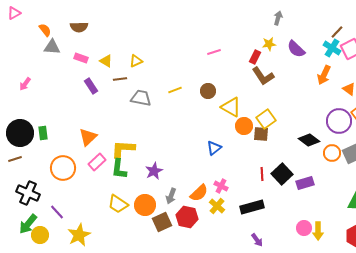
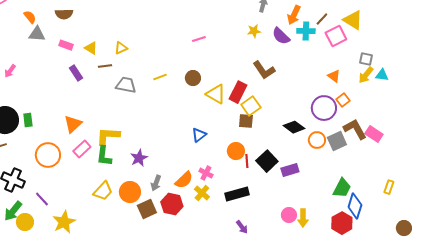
cyan cross: (332, 48) -> (306, 31), moved, turned -30
red rectangle: (255, 57) -> (238, 92), moved, size x1.5
orange arrow: (324, 75) -> (294, 15), moved
brown L-shape: (263, 76) -> (264, 70), moved
orange circle: (244, 126) -> (236, 151), moved
yellow trapezoid: (118, 204) -> (103, 191), turned -80

